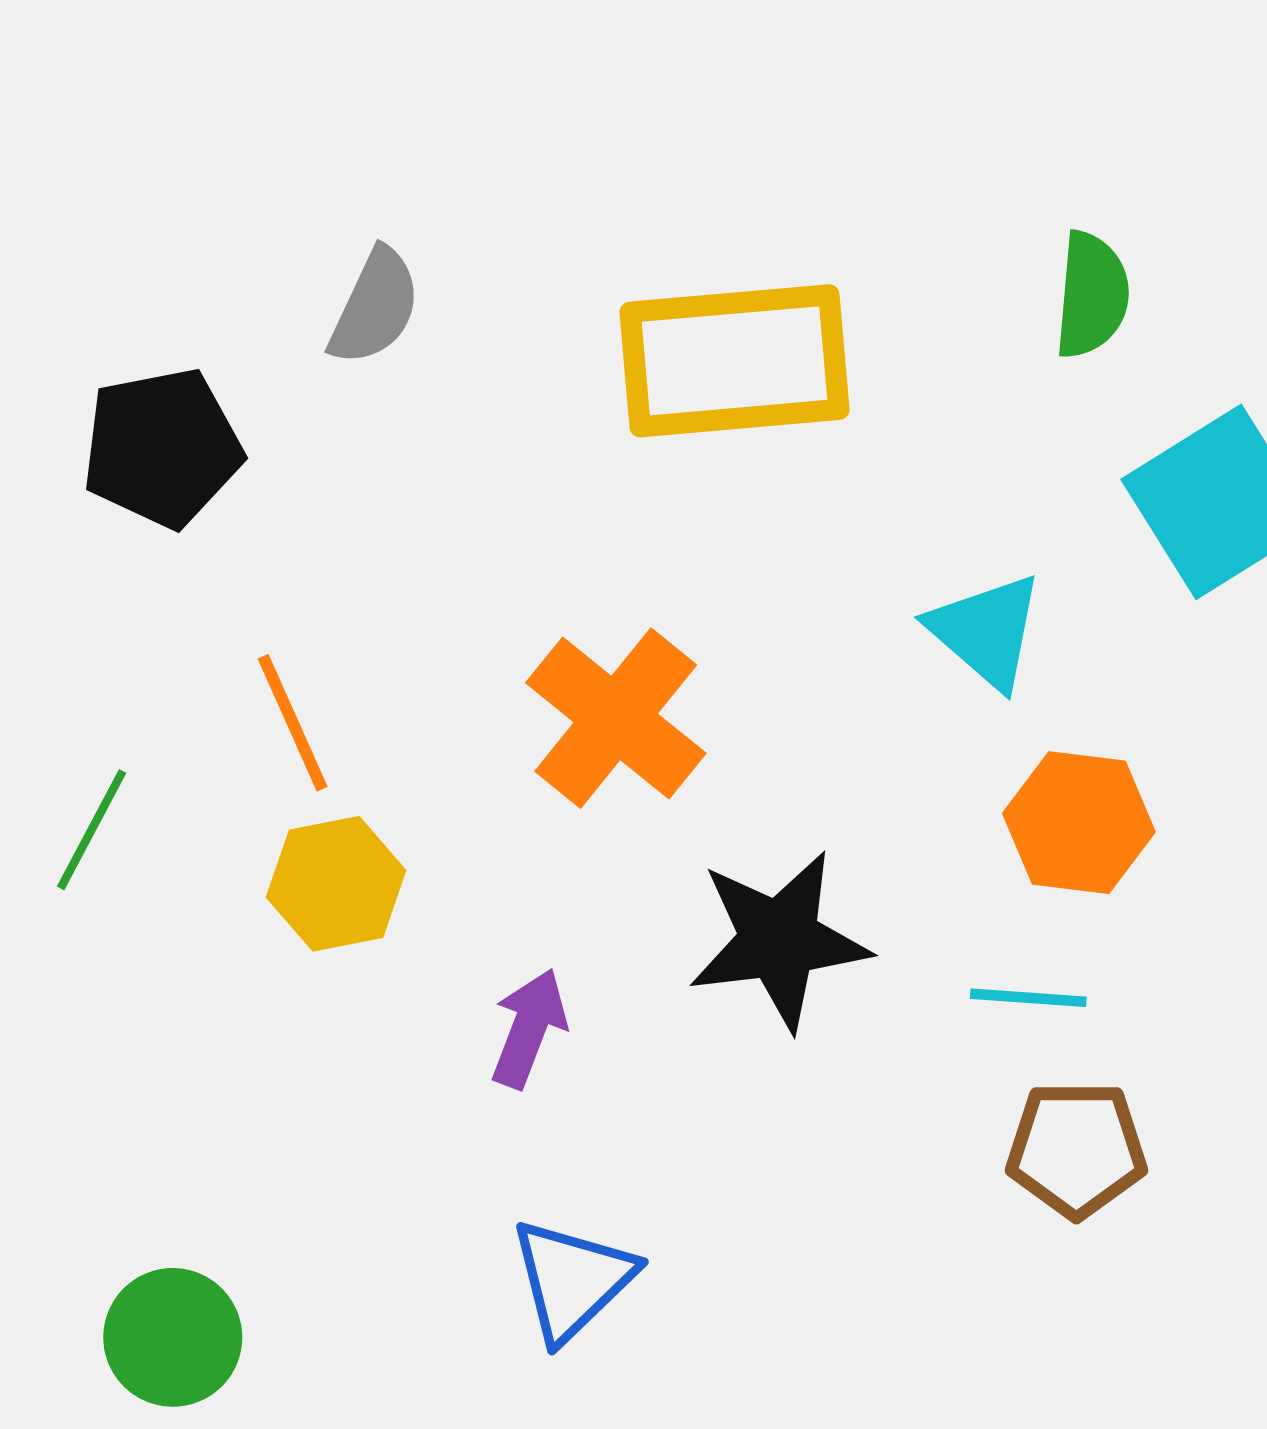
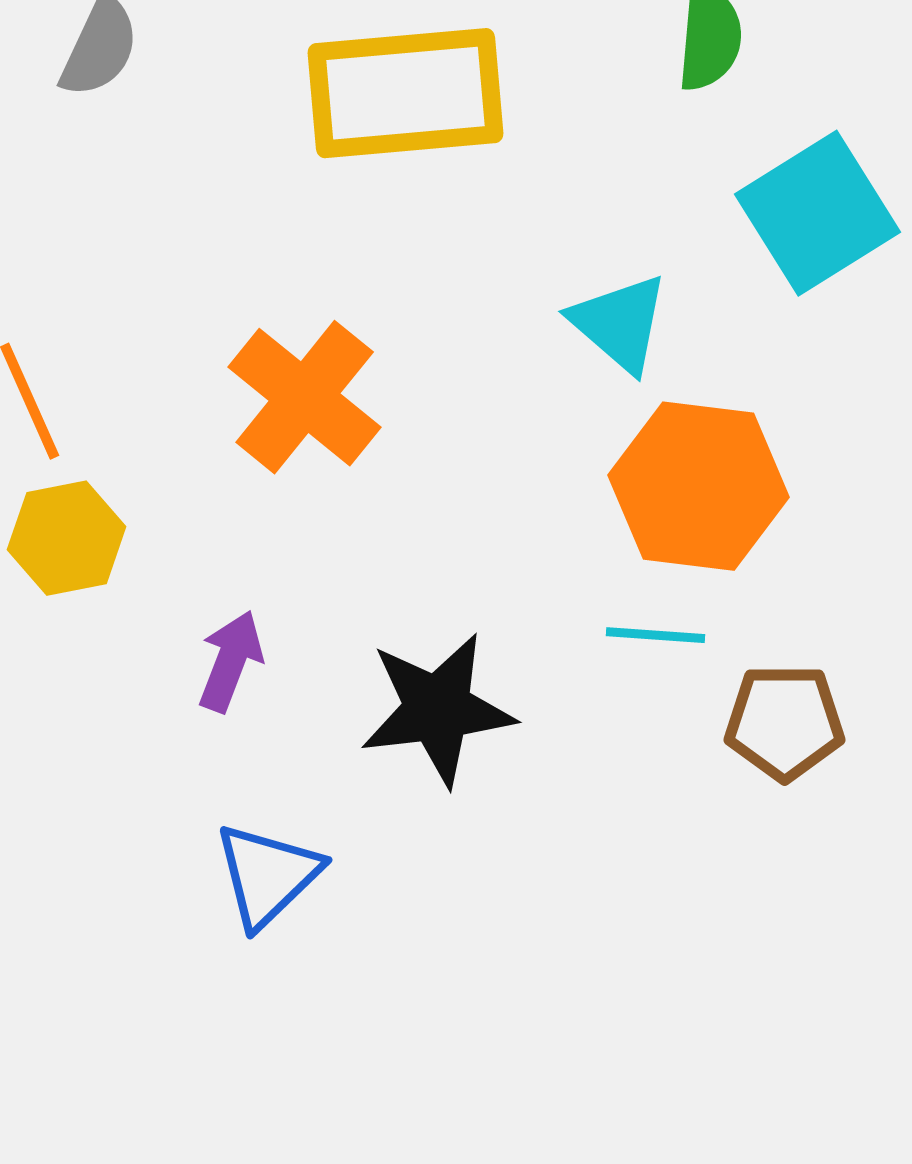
orange hexagon: (1079, 823) -> (699, 486), size x1.4
black star: (779, 940) -> (438, 709), moved
brown pentagon: (1076, 1149) -> (785, 722), moved

